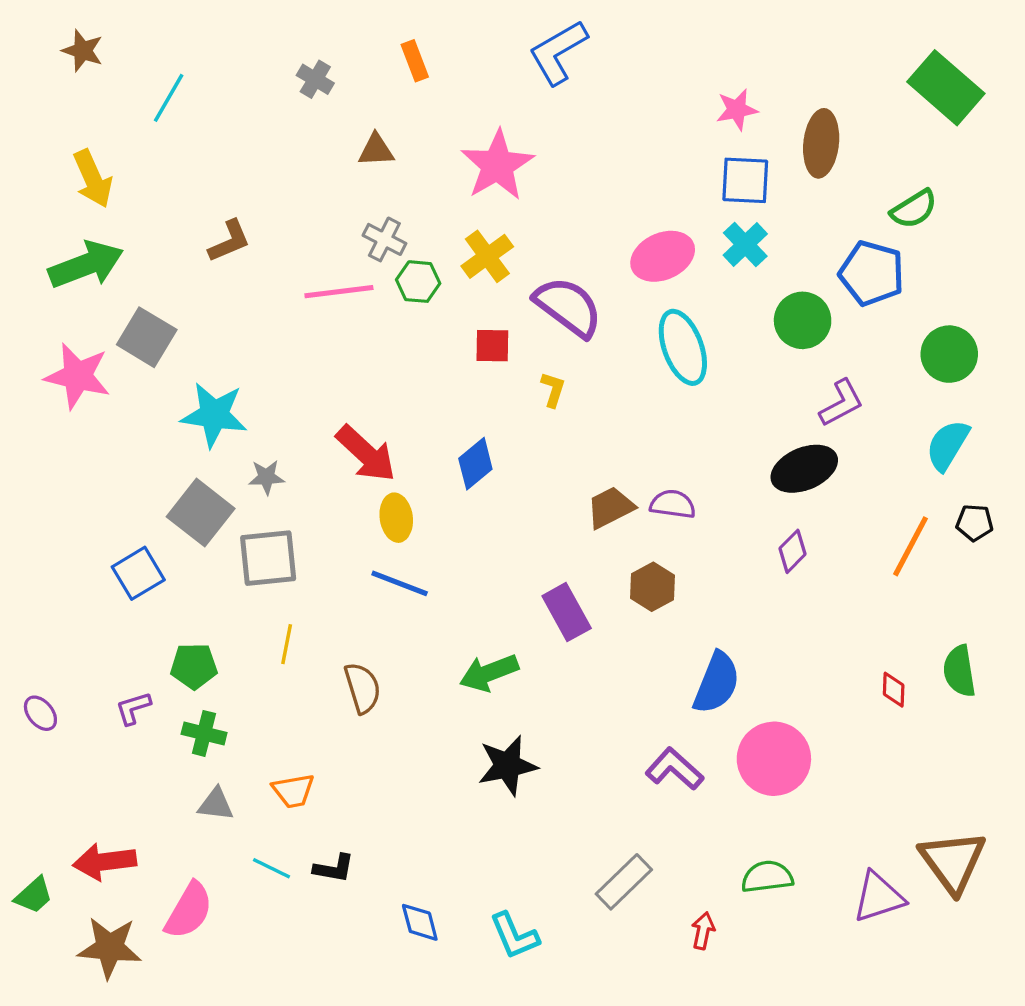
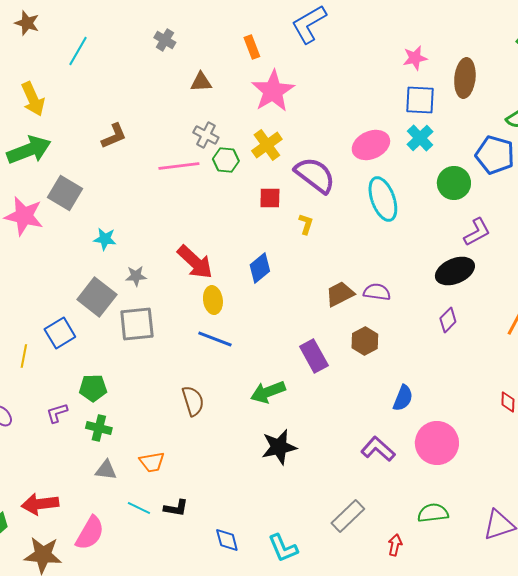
orange rectangle: (415, 61) -> (252, 47), moved
cyan star: (214, 415) -> (105, 239), size x0.6
yellow line: (287, 644) -> (24, 356), moved
blue semicircle: (717, 683) -> (403, 398), size x0.7

